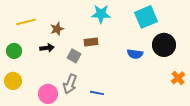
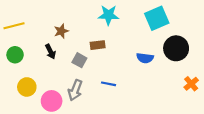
yellow line: (26, 22) -> (14, 26), moved
black arrow: (47, 48) -> (50, 52), turned 72
yellow circle: (13, 81) -> (27, 87), moved
blue line: (97, 93) -> (108, 84), moved

